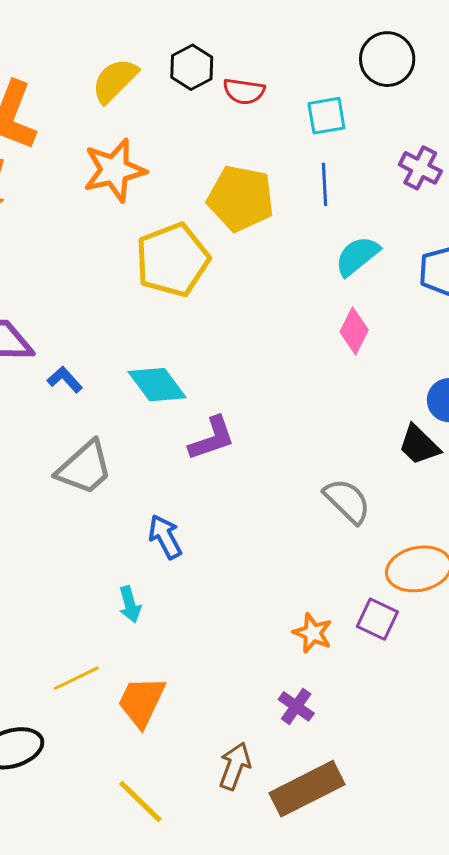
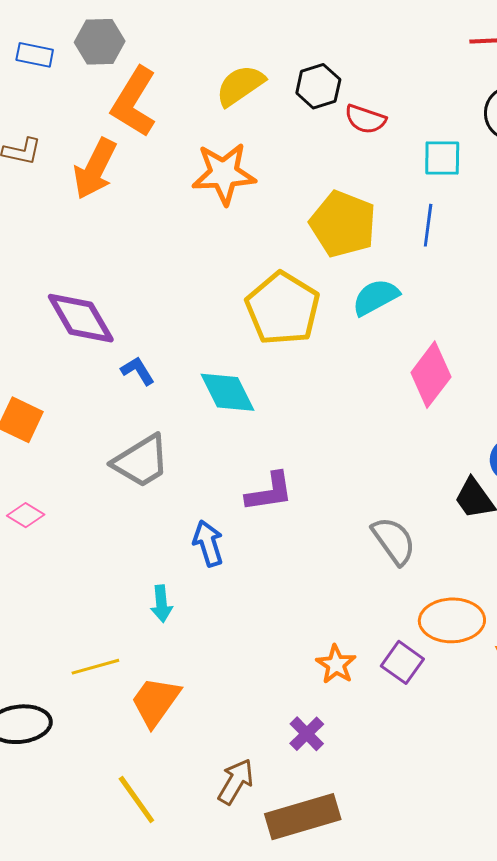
cyan semicircle: (357, 256) -> (376, 297), moved
yellow pentagon: (172, 260) -> (283, 308), moved, turned -30
pink diamond: (354, 331) -> (431, 375), size x1.4
purple L-shape: (212, 438) -> (269, 492), moved

